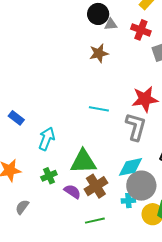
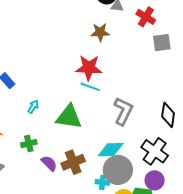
red star: (145, 99) -> (89, 68), moved
cyan arrow: (47, 139) -> (33, 107), size x0.6
green triangle: (83, 162) -> (69, 117), moved

